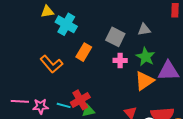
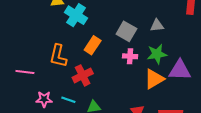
green star: (146, 57) -> (157, 54), turned 30
orange L-shape: (51, 64) -> (58, 56), turned 50
red cross: (80, 100) -> (83, 75), moved
pink line: (20, 101) -> (25, 72), moved

